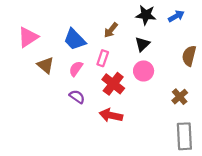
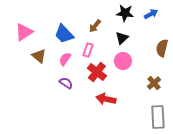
red arrow: (111, 115) -> (106, 99), moved

